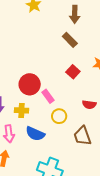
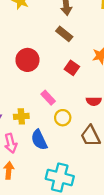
red circle: (30, 84) -> (27, 60), moved
blue semicircle: (35, 134) -> (39, 140), turned 48

